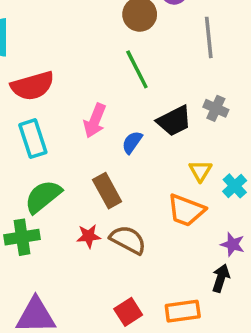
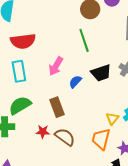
yellow triangle: (200, 171) -> (112, 119), moved
orange trapezoid: (186, 210) -> (101, 139), moved, turned 75

